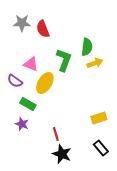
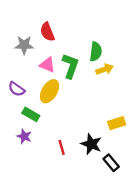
gray star: (22, 23) -> (24, 45), moved
pink triangle: (31, 64) -> (47, 65), moved
yellow rectangle: (99, 118) -> (117, 123), moved
black star: (62, 154) -> (91, 144), moved

